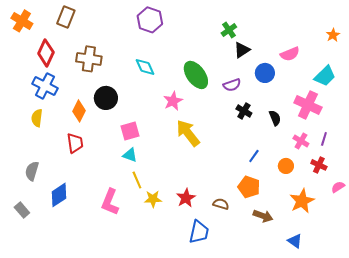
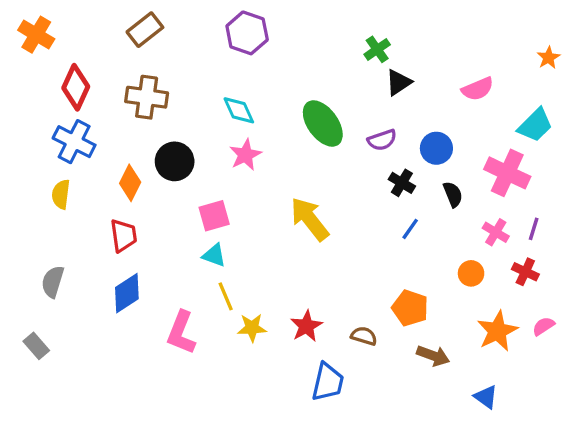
brown rectangle: (66, 17) -> (145, 30), moved, turned 30
blue circle: (265, 73) -> (436, 148), moved
pink star: (173, 101) -> (245, 155), moved
blue line: (254, 156) -> (410, 229), moved
pink semicircle: (338, 187) -> (543, 326), moved
blue diamond: (59, 195) -> (127, 293), moved

